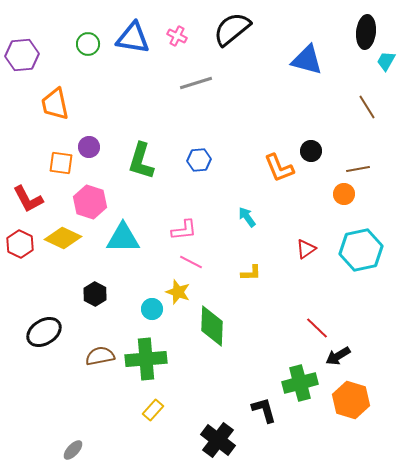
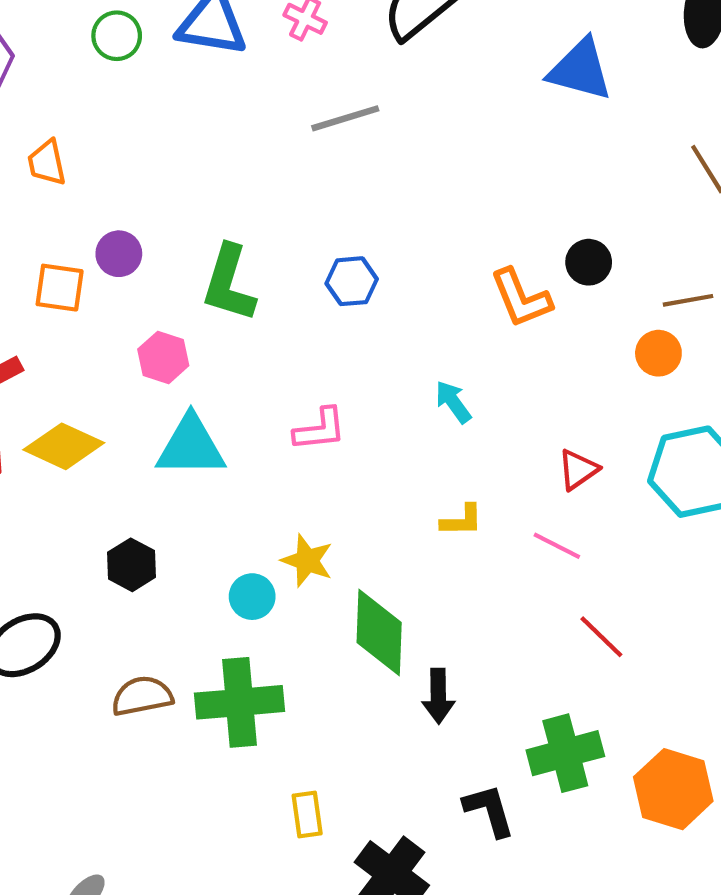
orange trapezoid: (55, 104) -> (47, 163), size x0.7
pink hexagon: (90, 202) -> (163, 357), moved, size x0.7
pink line: (191, 262) -> (557, 546), moved
black arrow: (338, 356) -> (438, 696), moved, turned -60
yellow rectangle: (153, 410) -> (307, 815), moved, turned -50

